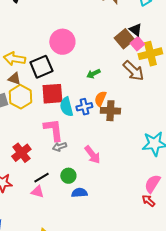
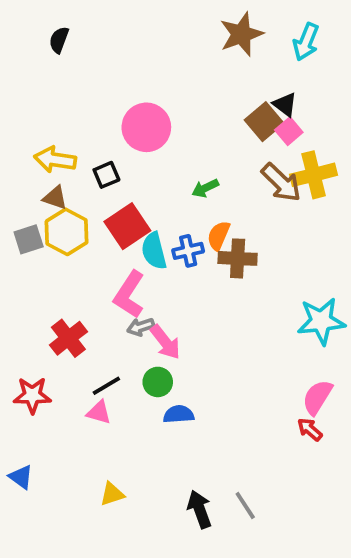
yellow cross: (150, 54) -> (314, 175), moved
black square: (41, 67) -> (106, 175), size x0.6
red square: (52, 94) -> (127, 226), turned -30
pink L-shape: (53, 130) -> (129, 295), turned -140
pink arrow: (92, 155) -> (165, 342), moved

